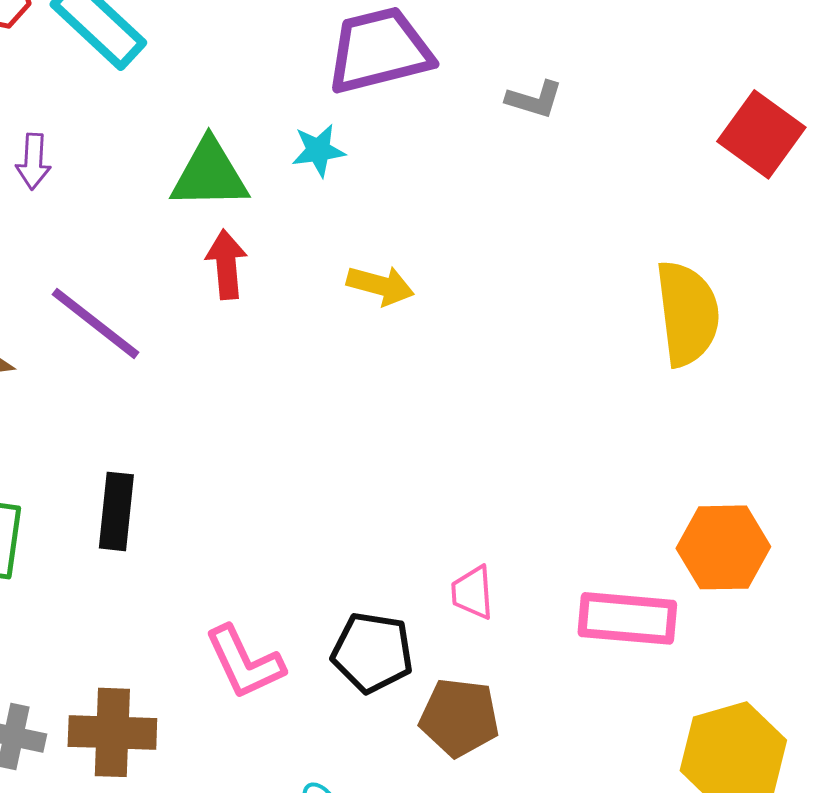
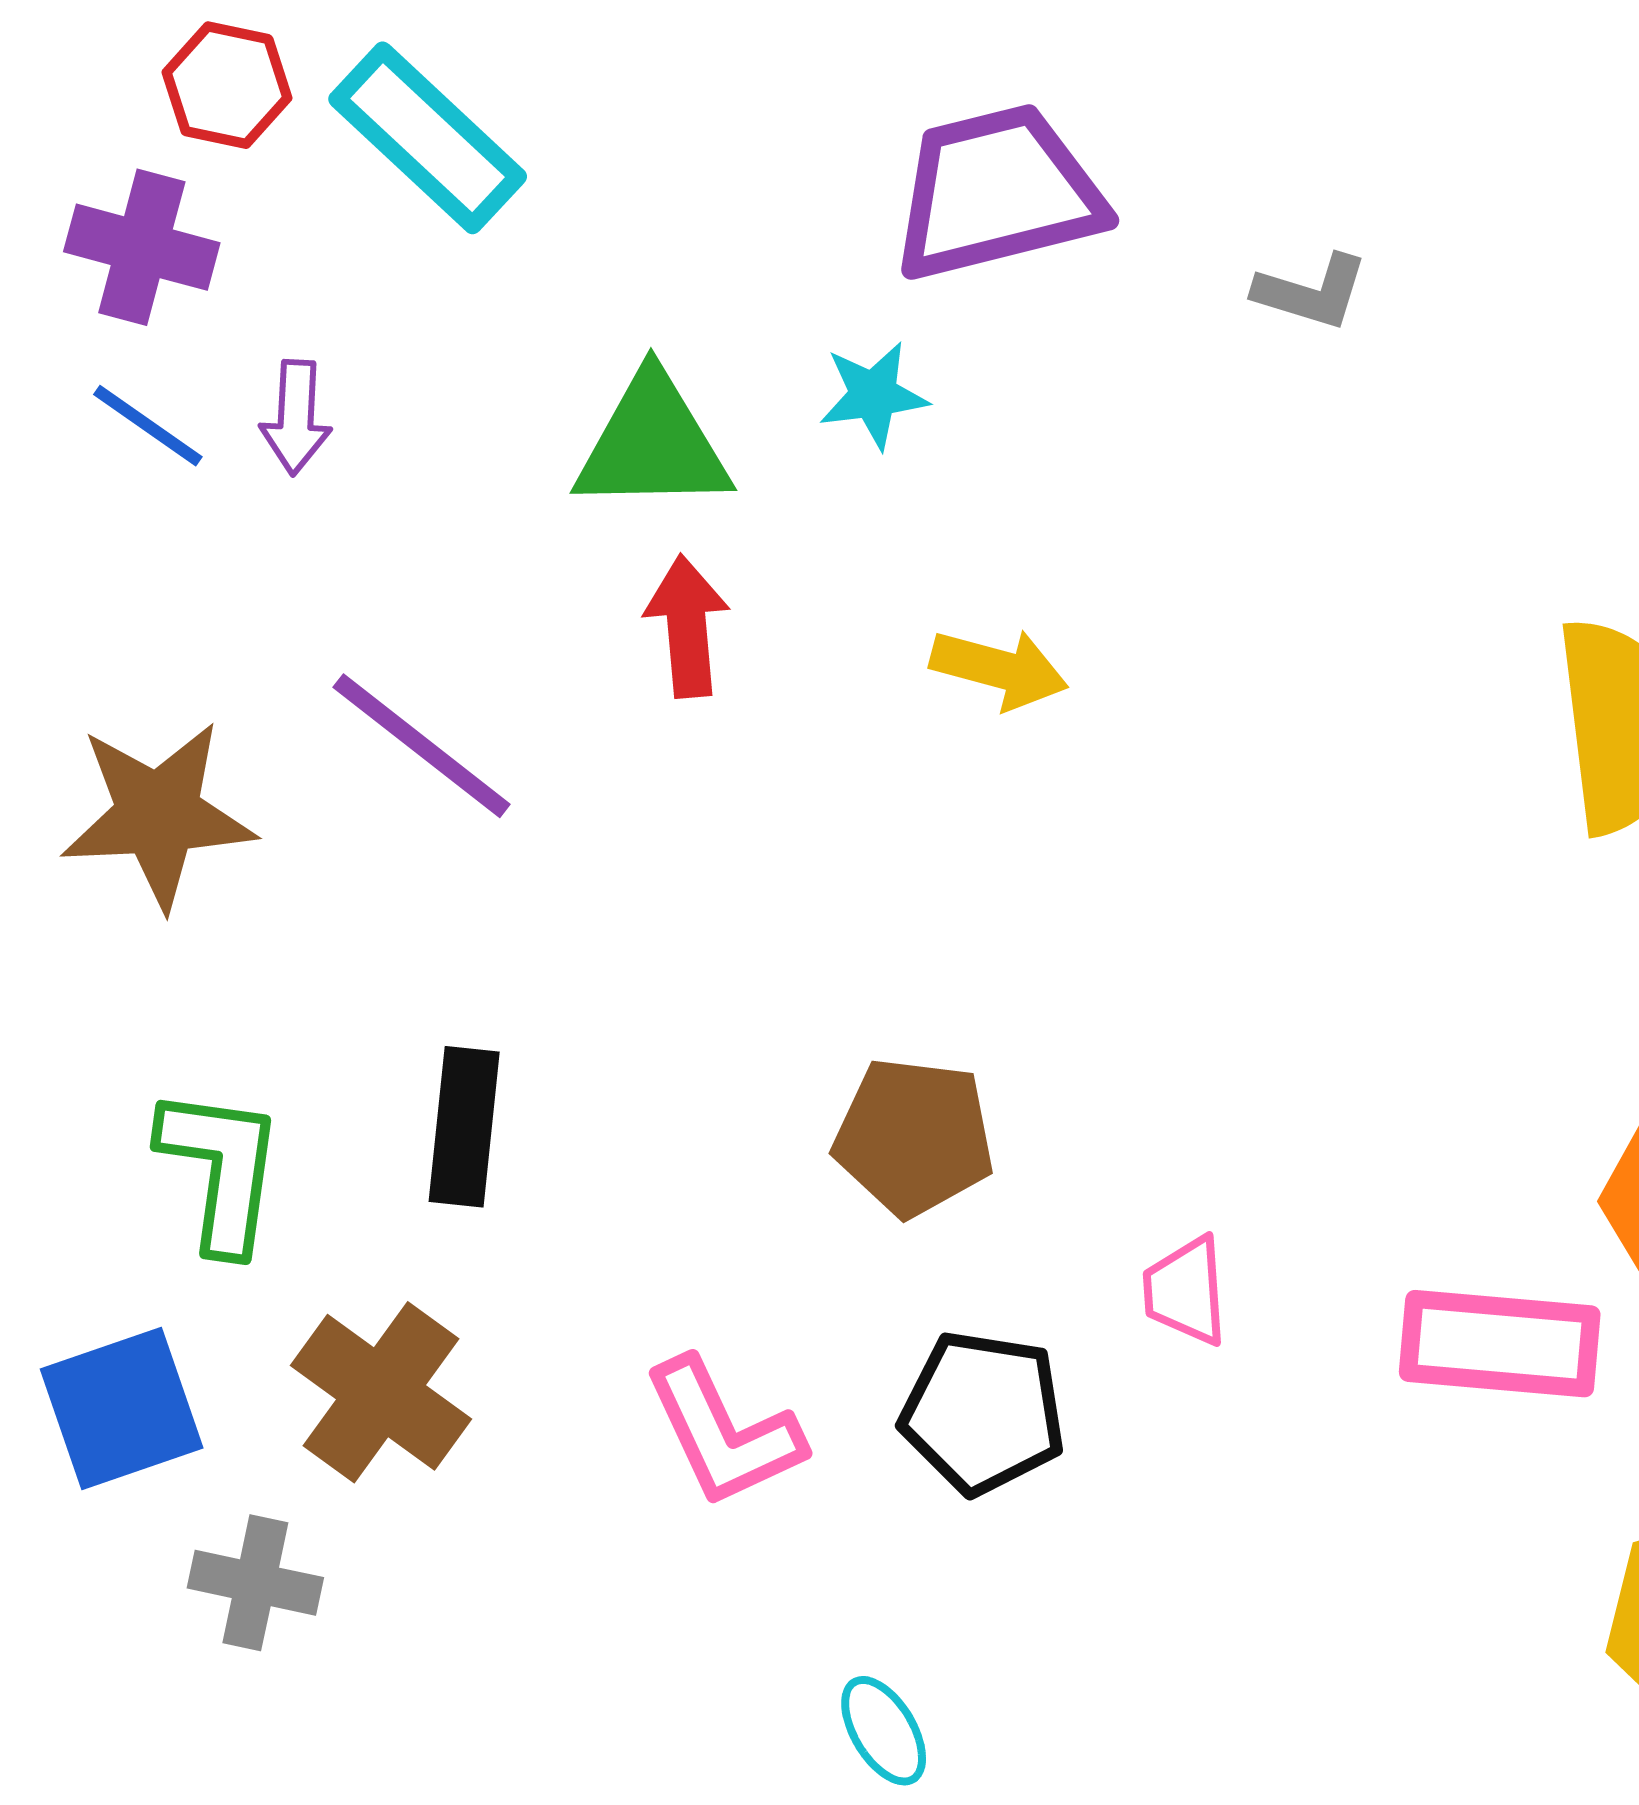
brown pentagon: (459, 717) -> (914, 1137), moved
brown cross: (112, 732) -> (381, 1392), moved, turned 34

